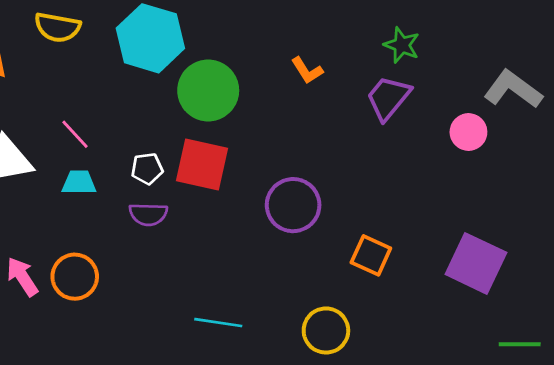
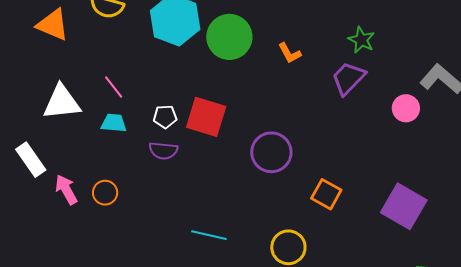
green circle: (208, 90) -> (229, 37), moved
orange circle: (75, 277) -> (105, 193), size x0.7

